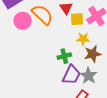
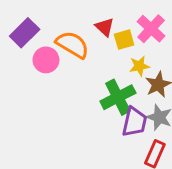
green cross: (64, 56) -> (118, 97), size x1.6

